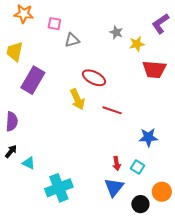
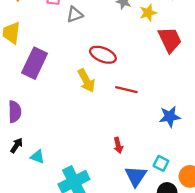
red trapezoid: (154, 69) -> (170, 40), turned -115
red arrow: (117, 163) -> (118, 145), moved
cyan square: (137, 167) -> (161, 163), moved

